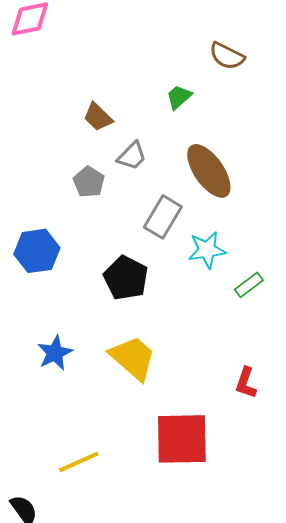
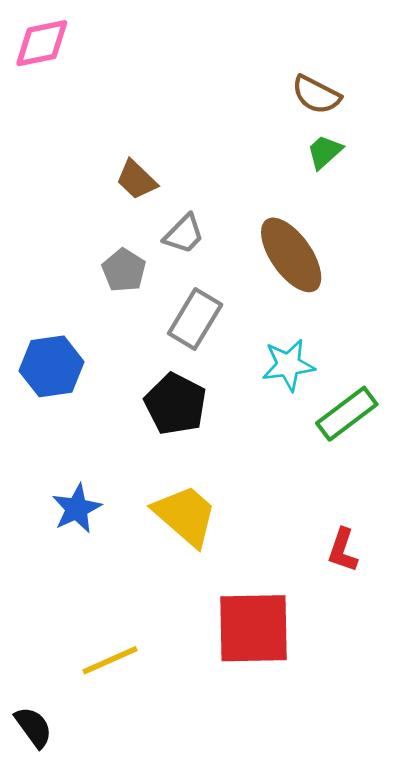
green trapezoid: (179, 97) -> (325, 152), moved
gray rectangle: (163, 217) -> (195, 319), moved
green rectangle: (249, 285) -> (347, 414), size x1.5

